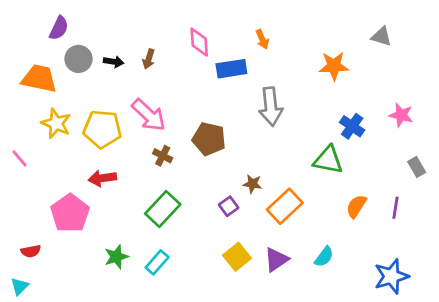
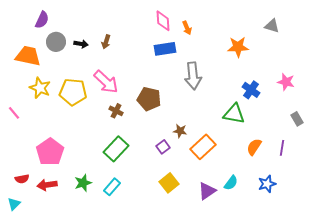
pink diamond: (199, 42) -> (163, 21), moved
red arrow: (102, 178) -> (47, 185), moved
purple triangle: (276, 260) -> (207, 191), moved
blue star: (391, 276) -> (267, 184), moved, size x0.7

